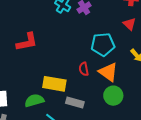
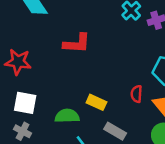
yellow rectangle: (54, 84) -> (96, 102), size x0.7

